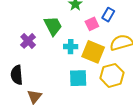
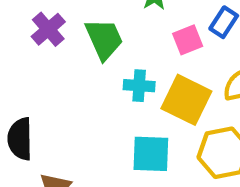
purple cross: (28, 41) -> (48, 29), moved

